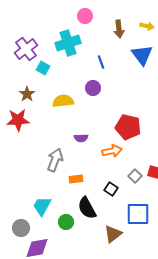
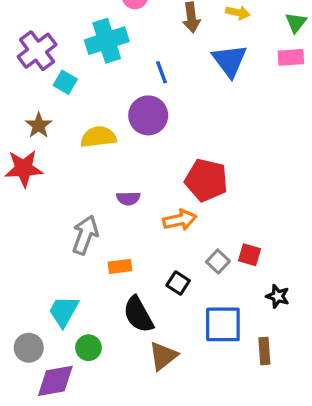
purple circle: (93, 88) -> (148, 115), size x1.5
green circle: (66, 222) -> (88, 348), moved
brown triangle: (113, 234) -> (163, 356), moved

